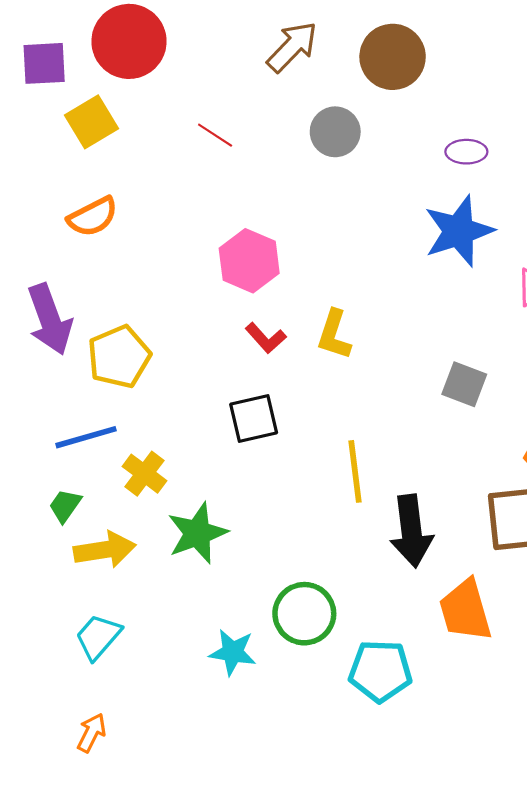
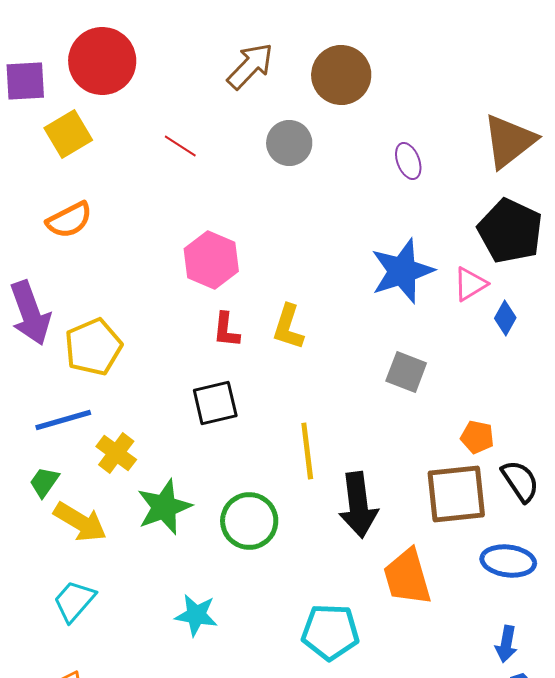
purple ellipse: (466, 152) -> (408, 161), turned 69
blue star: (459, 231) -> (402, 271), moved
red L-shape: (266, 338) -> (226, 330), turned 48
yellow arrow: (105, 550) -> (80, 522), turned 40
green circle: (304, 614) -> (249, 521), moved

